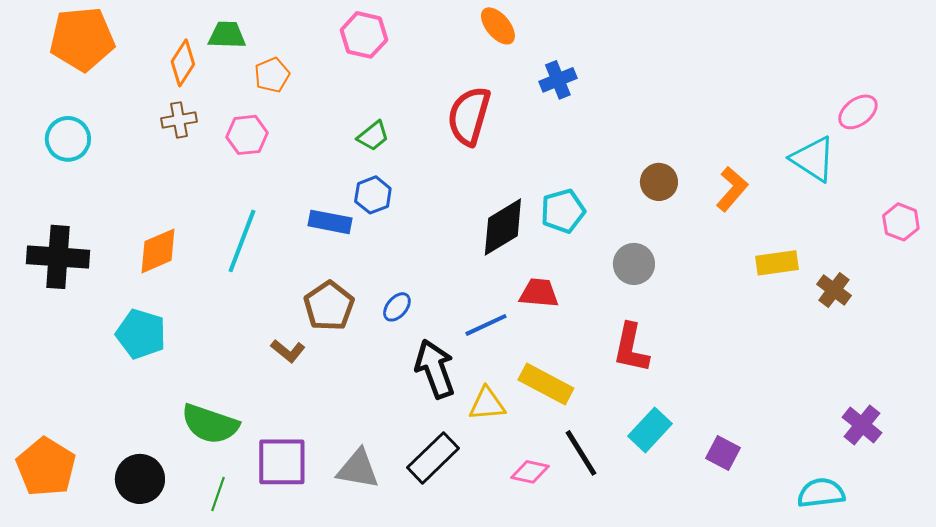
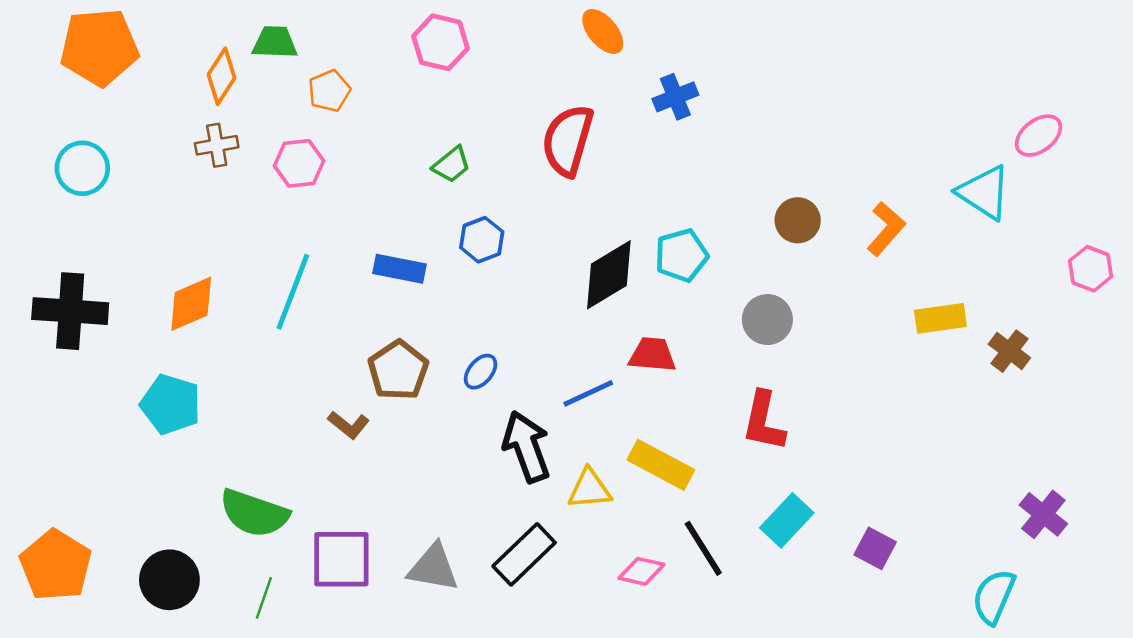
blue hexagon: (373, 195) -> (482, 240), moved
cyan semicircle: (821, 493) -> (994, 597), turned -60

